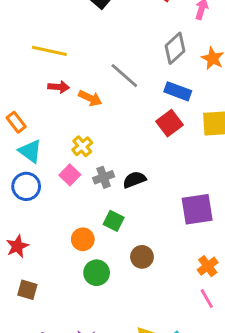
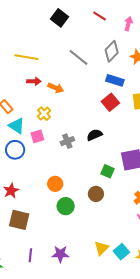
gray line: (124, 76) -> (79, 57), moved
yellow cross: (82, 146) -> (44, 114), moved
pink square: (70, 175) -> (37, 136), moved, turned 32
black semicircle: (134, 180) -> (94, 135), moved
green square: (114, 221) -> (108, 171), moved
brown square: (27, 290) -> (19, 220), size x1.5

